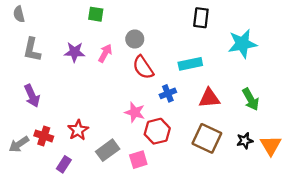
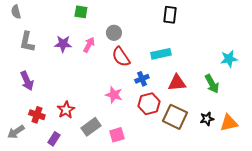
cyan star: (242, 44) -> (229, 59), moved, size x0.7
red hexagon: (157, 131) -> (149, 104), moved
gray arrow: (19, 144) -> (16, 132), moved
orange triangle: (271, 145) -> (229, 123), turned 48

